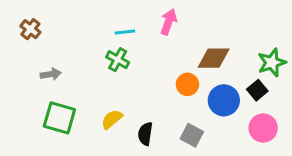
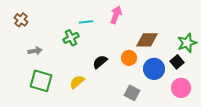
green cross: (118, 60) -> (71, 38), moved, turned 35
black semicircle: (145, 134) -> (100, 62), moved, turned 42

